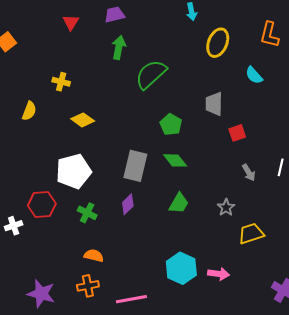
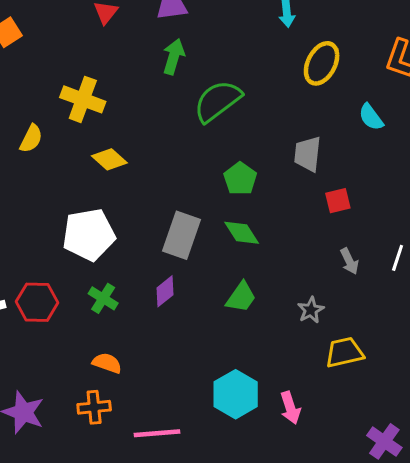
yellow cross: (61, 82) -> (83, 99), size x1.6
red hexagon: (42, 205) -> (37, 302), moved
pink arrow: (219, 274) -> (290, 408), turned 60

